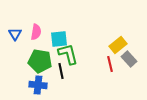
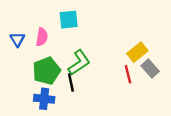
cyan square: (59, 39) -> (69, 20), moved
green L-shape: (68, 54) -> (79, 63), turned 70
green pentagon: (40, 61) -> (46, 71), turned -30

